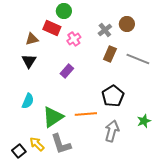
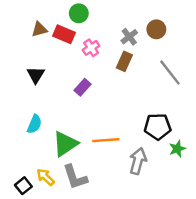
brown triangle: (32, 39) -> (39, 29), moved
brown rectangle: (110, 54) -> (124, 61), moved
gray line: (138, 59) -> (170, 72), turned 30
black pentagon: (113, 96) -> (158, 127), moved, turned 30

